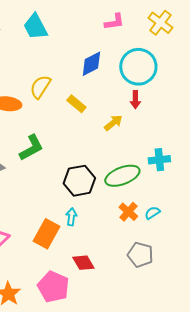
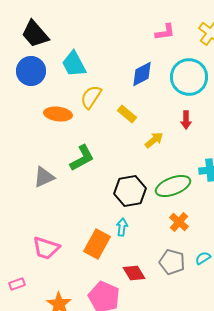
cyan trapezoid: (35, 27) -> (74, 64), moved
red arrow: (135, 100) -> (186, 120), moved
yellow arrow: (113, 123) -> (154, 140), moved
cyan semicircle: (152, 213) -> (203, 258), moved
gray pentagon: (140, 255) -> (172, 262), moved

